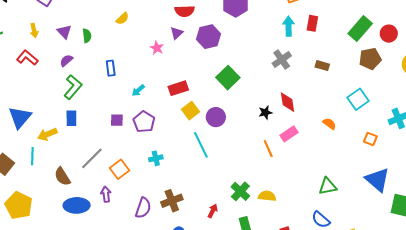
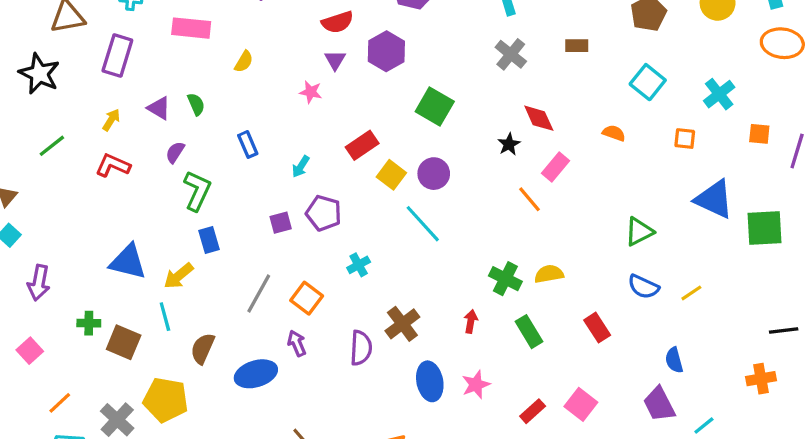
yellow arrow: (34, 30) -> (111, 120), turned -120
blue triangle: (20, 117) -> (128, 262), turned -40
brown semicircle: (62, 177) -> (203, 348), moved, turned 72

